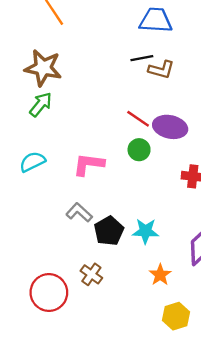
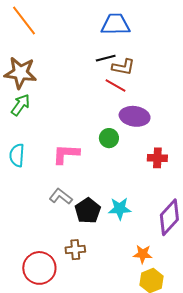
red line: (138, 119) -> (116, 86), moved
cyan semicircle: (32, 162) -> (17, 155), turned -55
brown cross: (91, 274) -> (75, 250), turned -36
orange star: (160, 275) -> (143, 254), moved, turned -30

